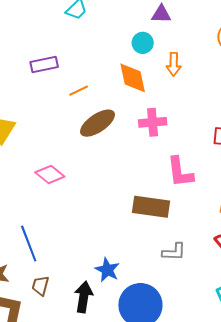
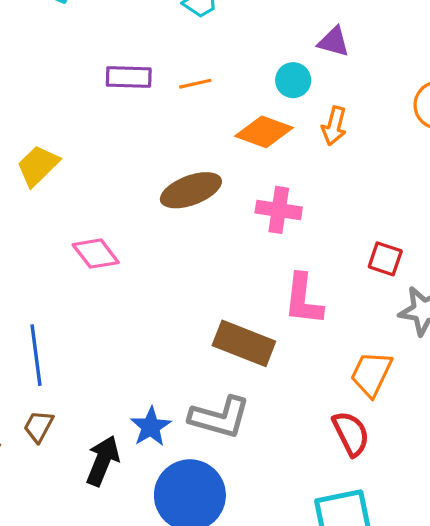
orange diamond: (133, 78) -> (264, 132), turned -72
orange line: (79, 91) -> (195, 84), moved
gray L-shape: (174, 252) -> (220, 417), moved, size x1.5

